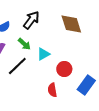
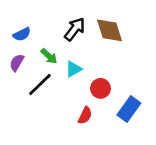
black arrow: (31, 20) -> (75, 29), moved
red semicircle: (52, 90) -> (85, 115), turned -144

